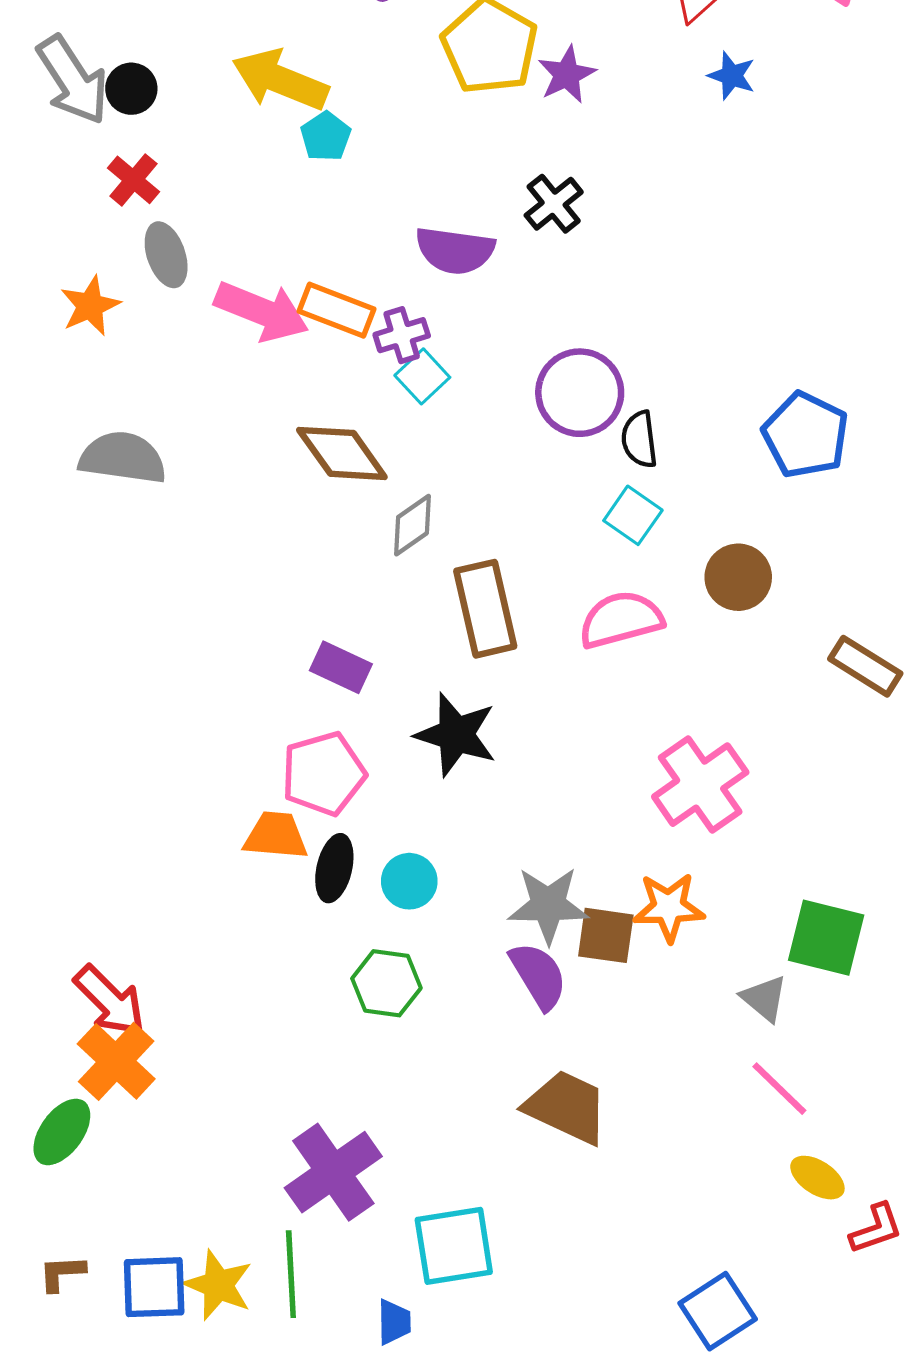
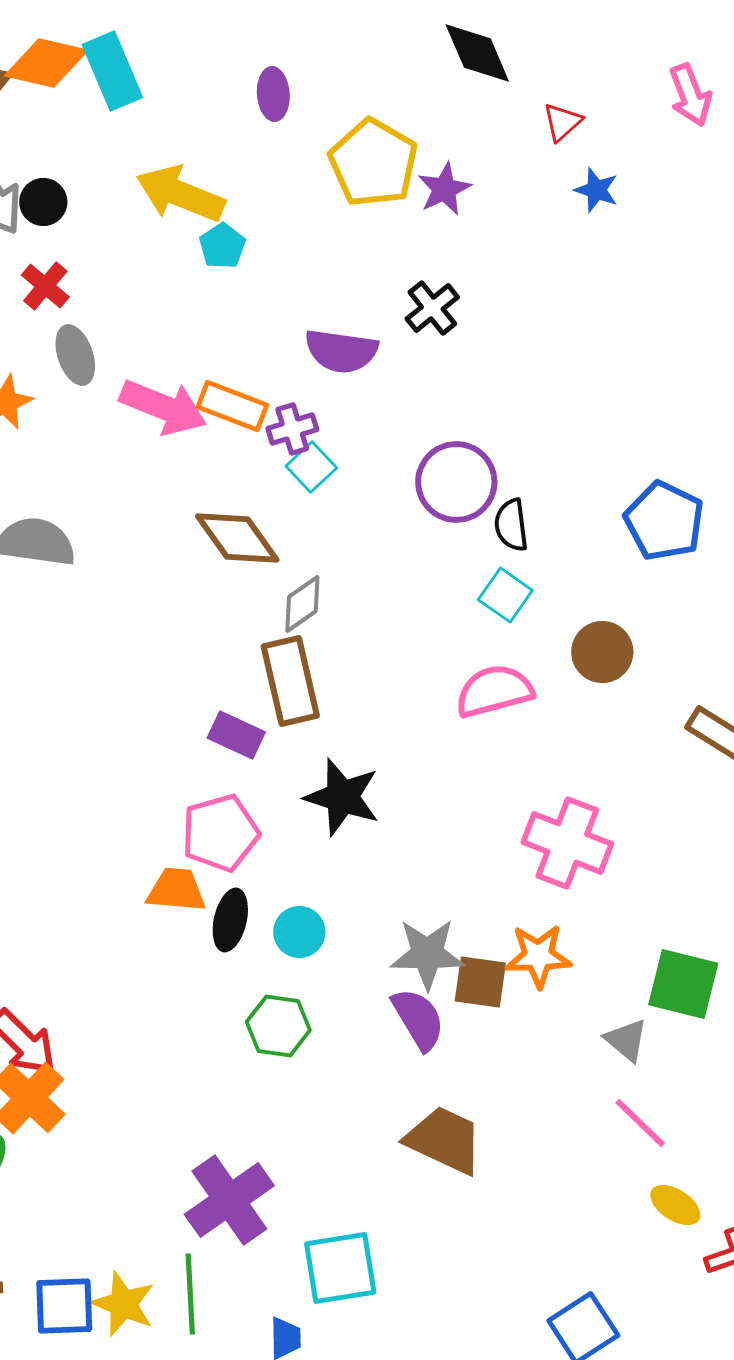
brown rectangle: (485, 609) -> (290, 681), moved
pink cross: (700, 785) -> (567, 843), turned -34

